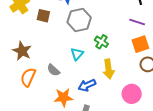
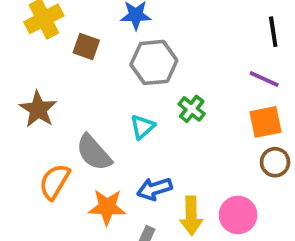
yellow arrow: (108, 69) -> (191, 216), moved
gray semicircle: (53, 70) -> (94, 153), size x1.5
orange semicircle: (28, 77) -> (54, 182), moved

